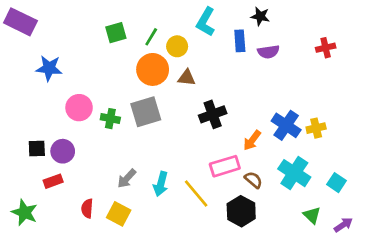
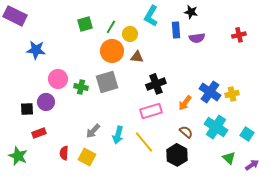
purple circle: (63, 151) -> (46, 102), moved
pink rectangle: (225, 166) -> (151, 111), moved

